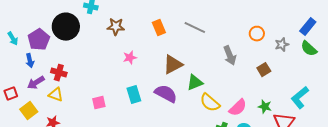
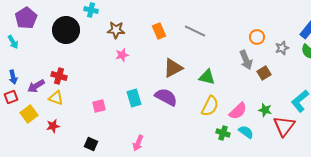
purple pentagon: (39, 40) -> (26, 18), moved
gray arrow: (230, 56) -> (246, 60), moved
pink star: (130, 58) -> (122, 55), moved
blue arrow: (30, 61) -> (13, 77), moved
green triangle: (195, 83) -> (207, 77), moved, turned 36
yellow semicircle: (210, 103) -> (210, 106), turned -105

